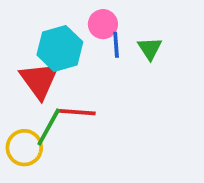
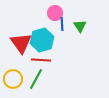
cyan hexagon: (60, 48) -> (42, 40), moved
green line: (49, 127) -> (36, 79), moved

